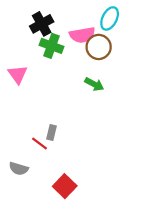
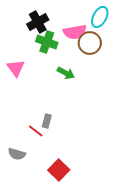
green arrow: (94, 84) -> (66, 73), moved

